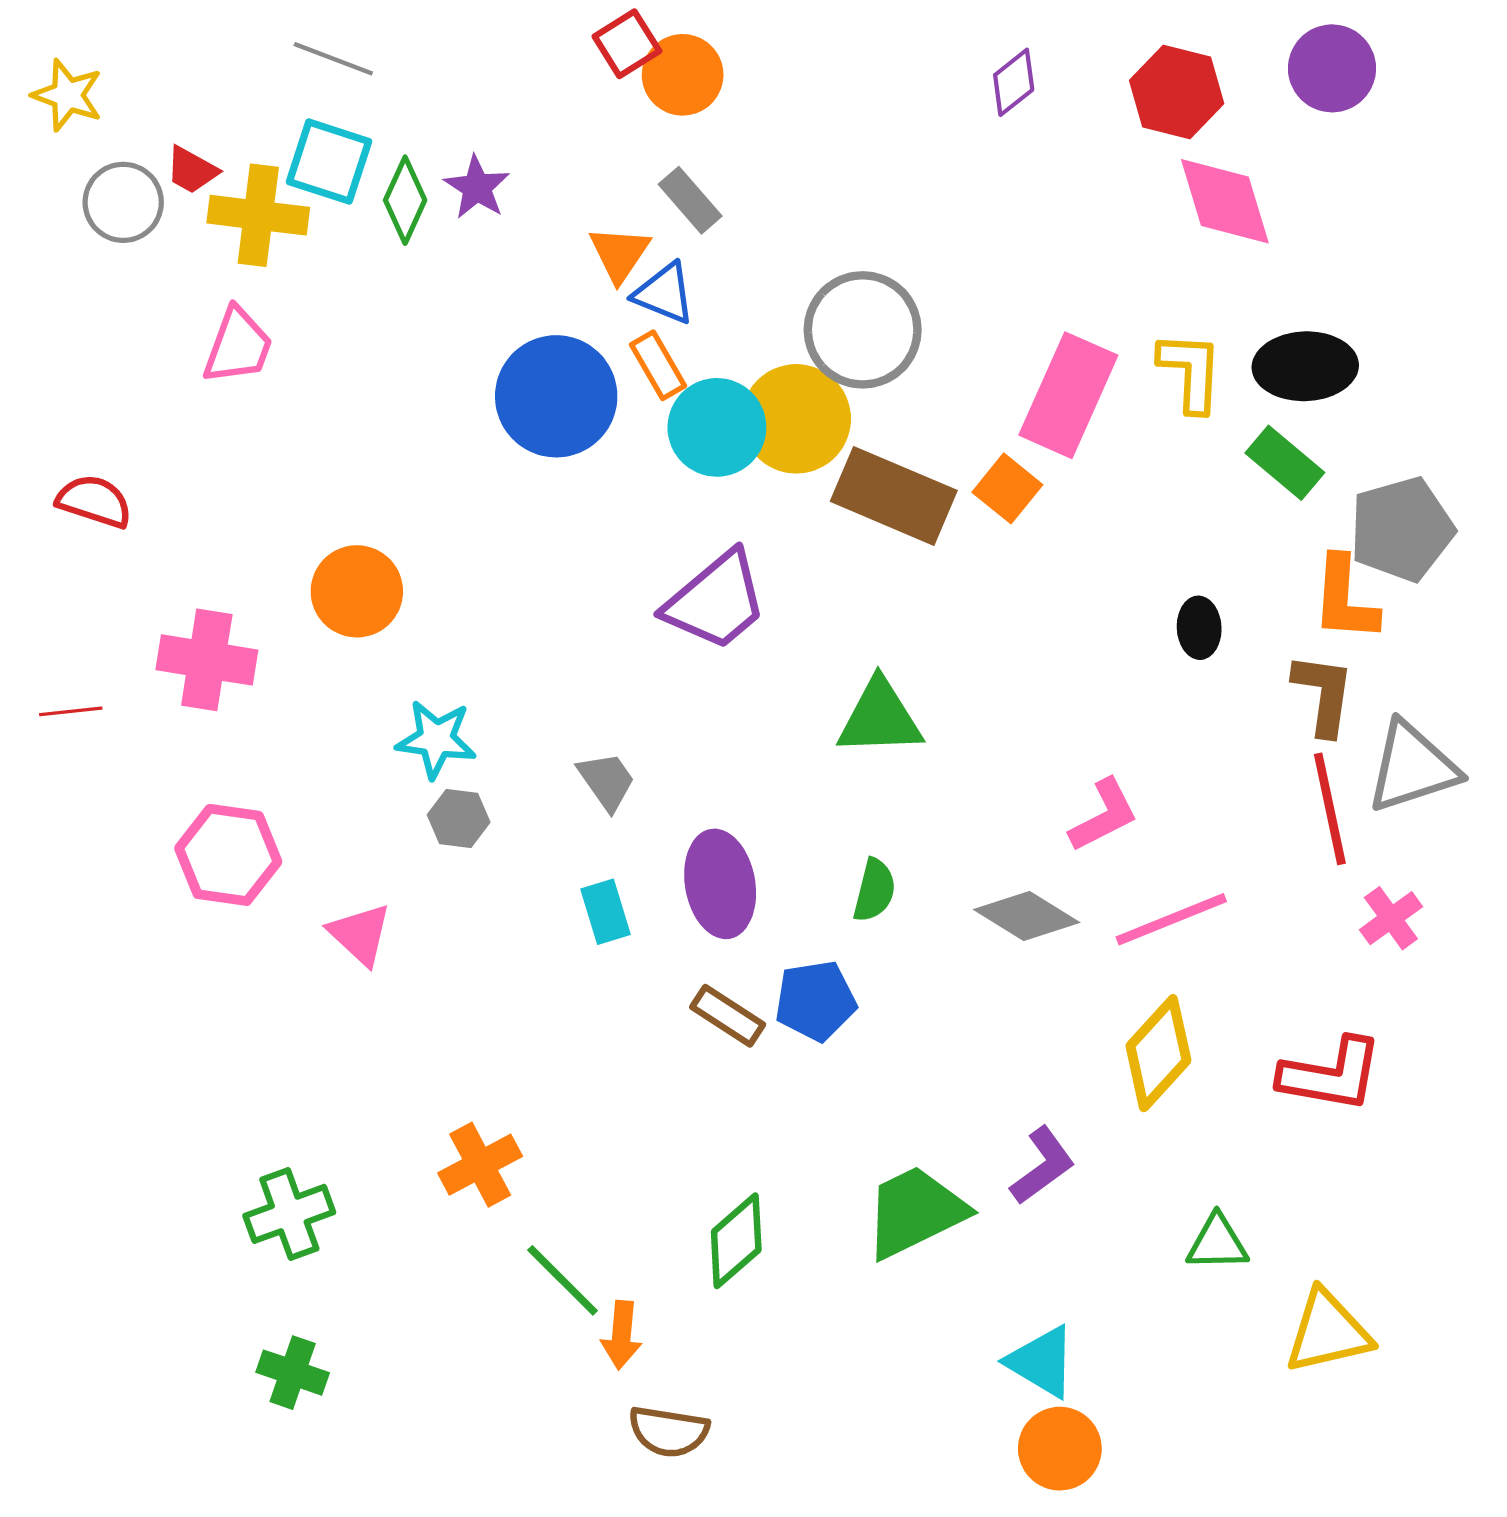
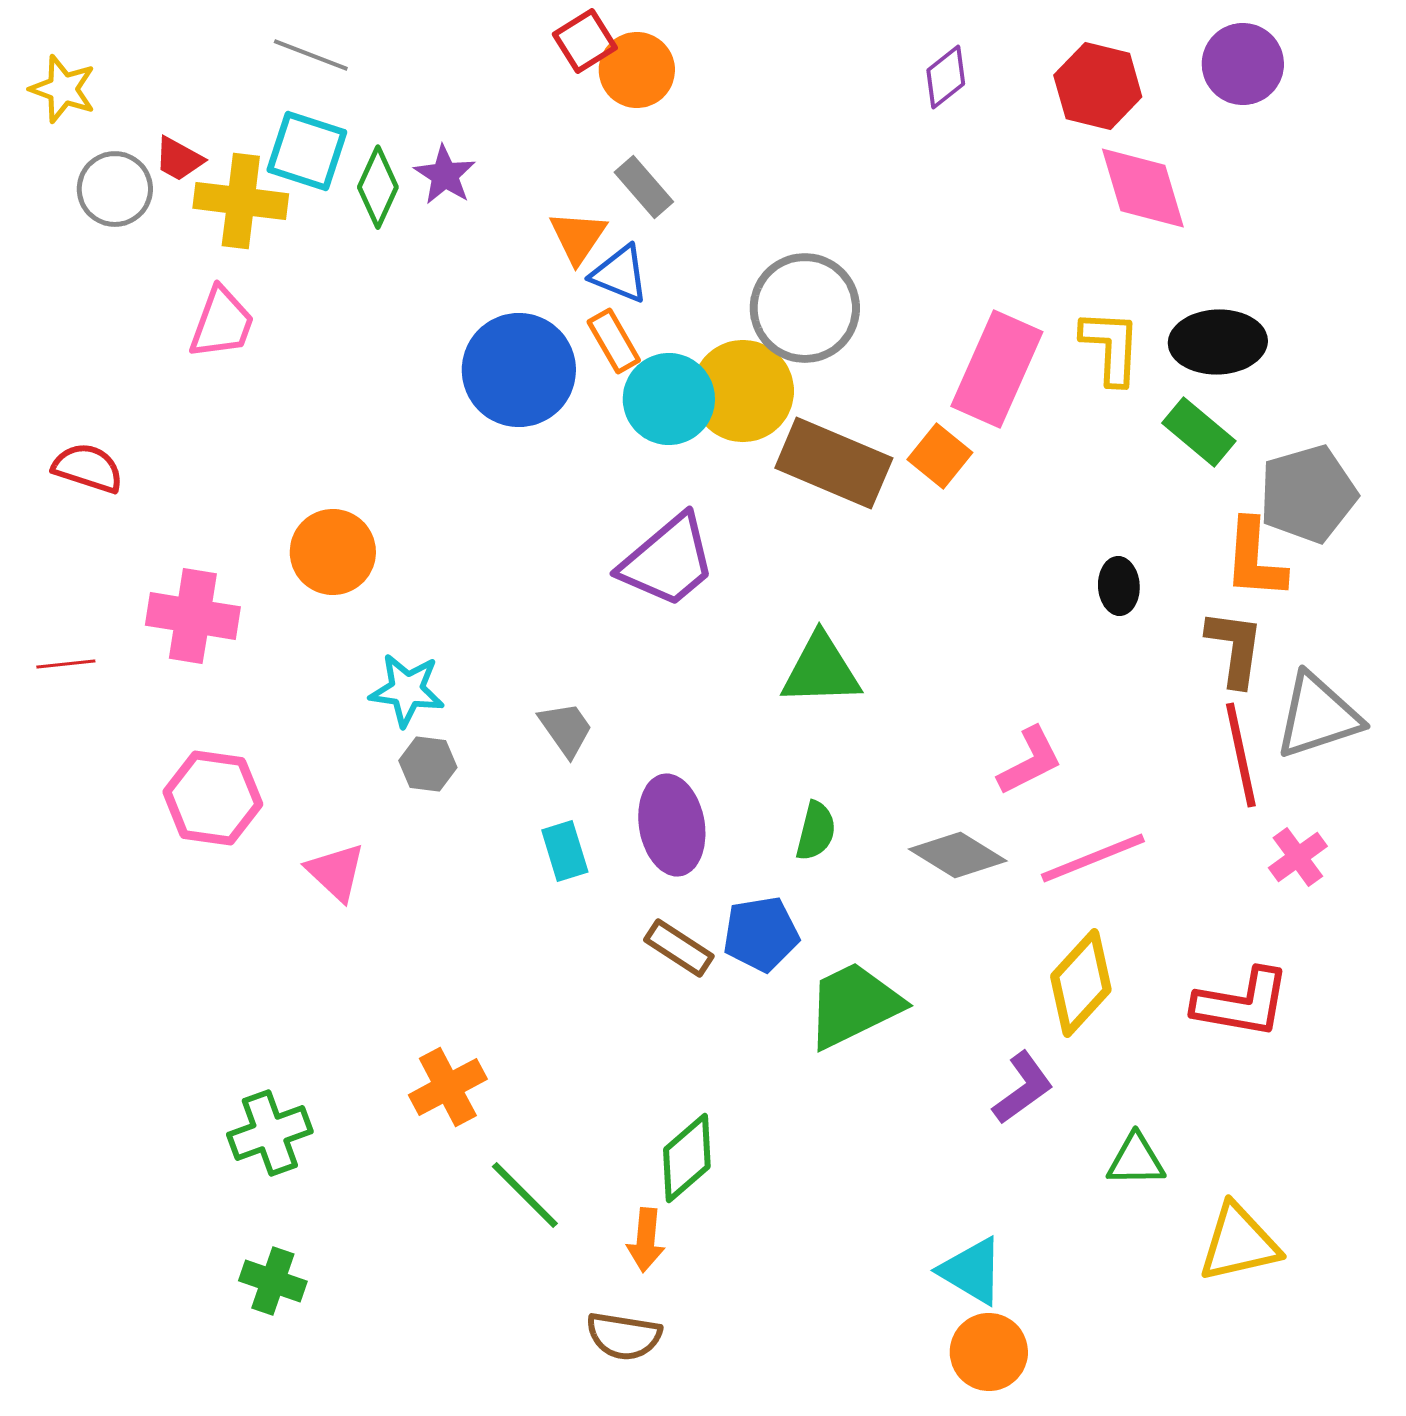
purple L-shape: (1043, 1166) -> (1023, 1088), moved
green trapezoid: (915, 1212) -> (854, 1005), moved
orange arrow: (622, 1335) -> (646, 1240), moved

